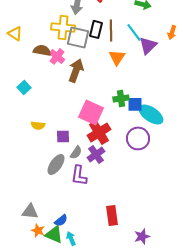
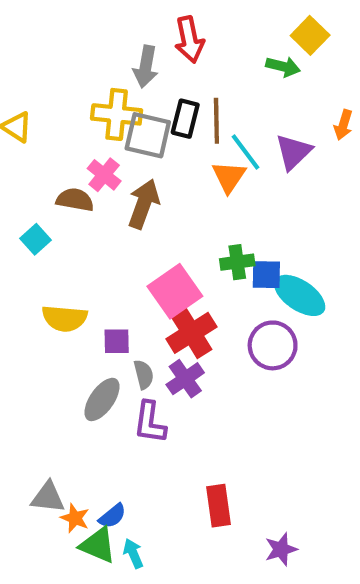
cyan line: (134, 32) -> (246, 152), moved
brown semicircle: (42, 50) -> (75, 200), moved
pink square: (91, 112) -> (175, 291), turned 30
yellow semicircle: (38, 125) -> (65, 318), size x1.5
gray semicircle: (76, 152) -> (144, 375), turned -48
orange star: (38, 230) -> (75, 518), moved

